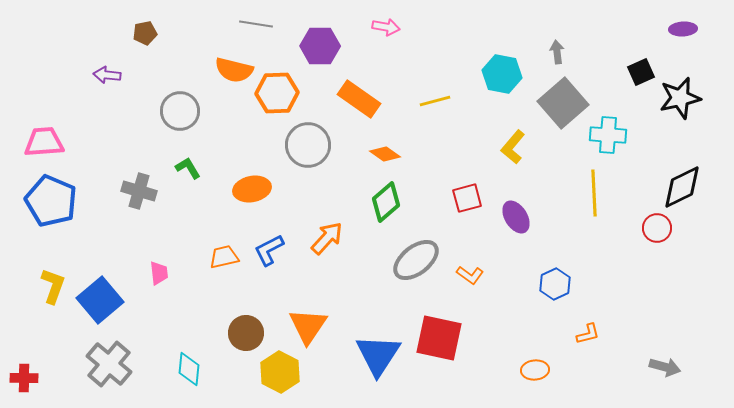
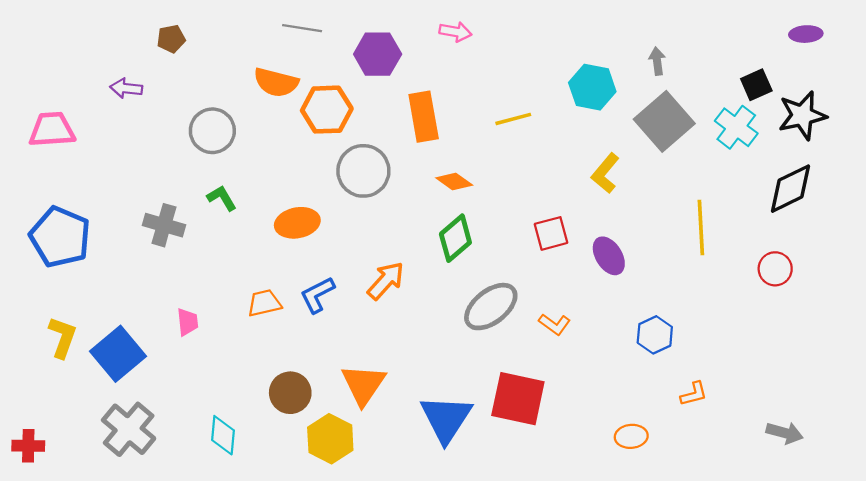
orange rectangle: (359, 99) -> (424, 117), turned 45
cyan cross: (608, 135) -> (736, 127), moved, turned 33
pink trapezoid: (44, 142) -> (52, 130), moved
black diamond: (682, 187) -> (791, 189), moved

